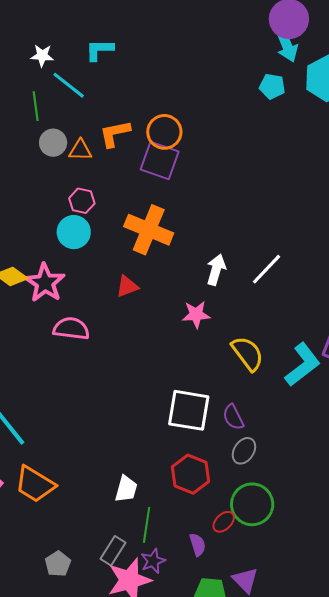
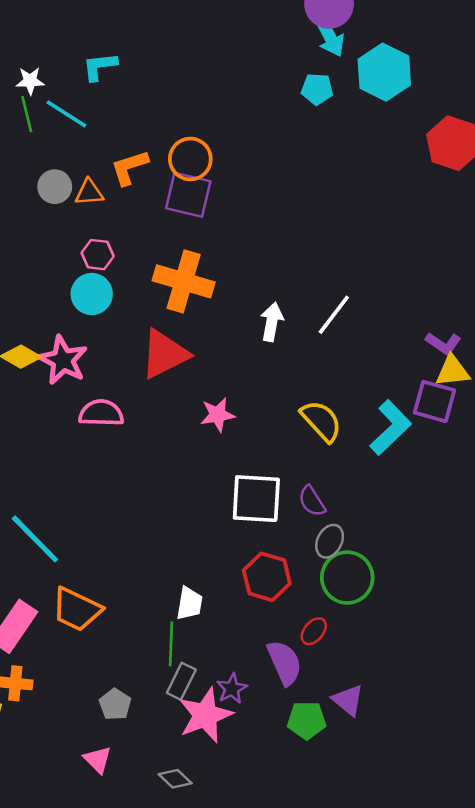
green line: (36, 106) -> (27, 114), moved
red triangle: (127, 286) -> (165, 354), size x1.8
pink star: (196, 315) -> (218, 415), moved
green circle: (252, 504) -> (347, 578), moved
green line: (147, 525) -> (171, 644), moved
purple semicircle: (197, 545) -> (284, 663), size x1.6

